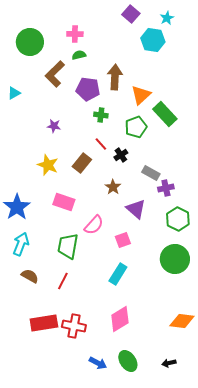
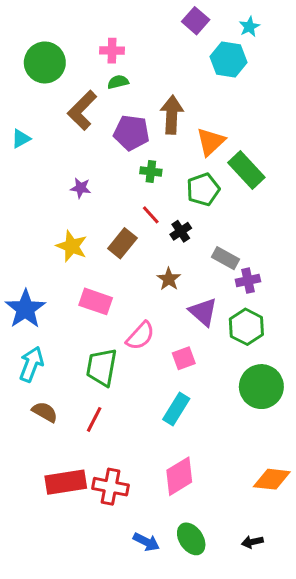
green hexagon: (178, 219) -> (246, 327), moved

